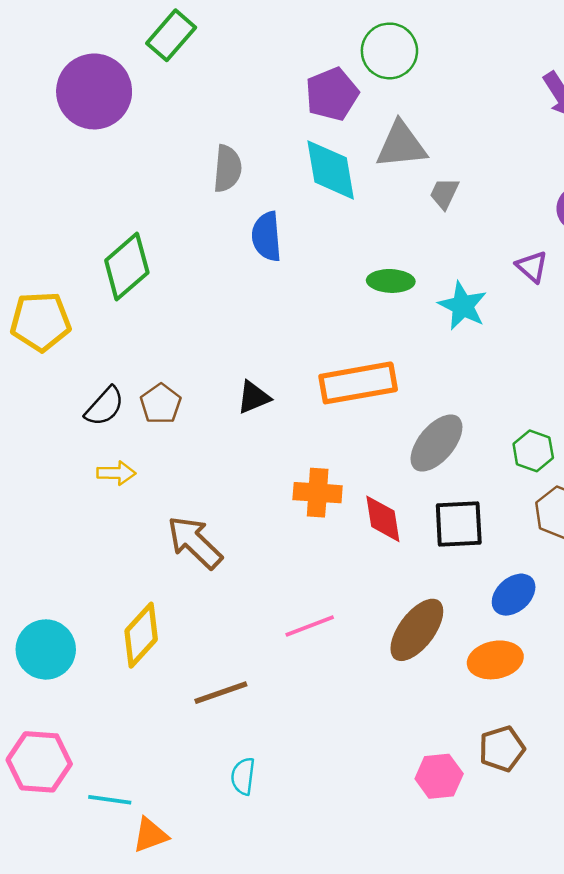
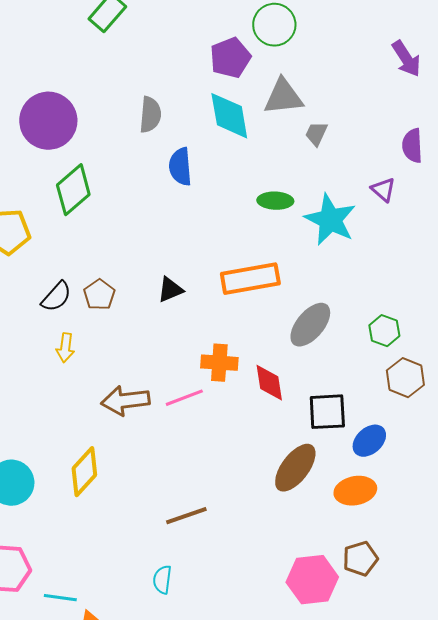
purple circle: (94, 91) -> (48, 121), moved
cyan star: (463, 306) -> (330, 220), size x1.4
yellow arrow: (116, 473) -> (65, 348), turned 96
black square: (459, 524) -> (327, 412), moved
brown arrow: (195, 542) -> (125, 401), turned -51
pink line: (310, 626) -> (184, 398), moved
brown line: (221, 693) -> (186, 516), moved
pink hexagon: (439, 776) -> (312, 580), size x1.4

